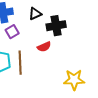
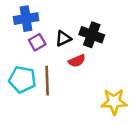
black triangle: (35, 14) -> (63, 38), moved
black cross: (56, 26) -> (92, 35), turned 30

